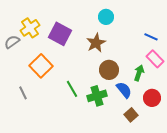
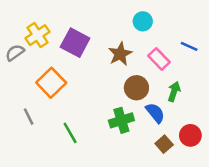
cyan circle: (106, 17) -> (143, 21), moved
pink rectangle: (155, 59) -> (159, 59), moved
green line: (72, 89) -> (70, 133), moved
red circle: (152, 98) -> (190, 135), moved

